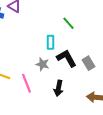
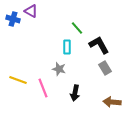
green line: (68, 23) -> (77, 28), moved
black L-shape: (66, 58) -> (99, 45), moved

